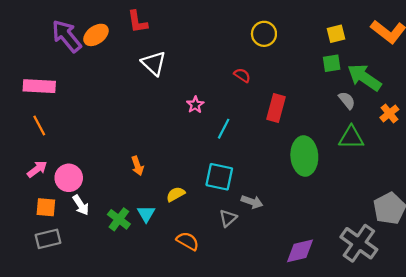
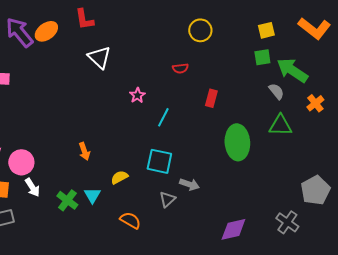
red semicircle: (242, 75) -> (180, 68), turned 140
red rectangle: (276, 108) -> (211, 98), size x0.7
gray cross: (359, 243) -> (287, 222), size x0.7

